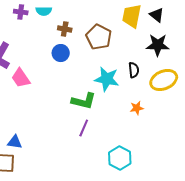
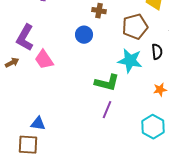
brown cross: (65, 29) -> (99, 11), moved
brown pentagon: (99, 37) -> (135, 27), moved, turned 30
cyan hexagon: (120, 158) -> (153, 127), moved

